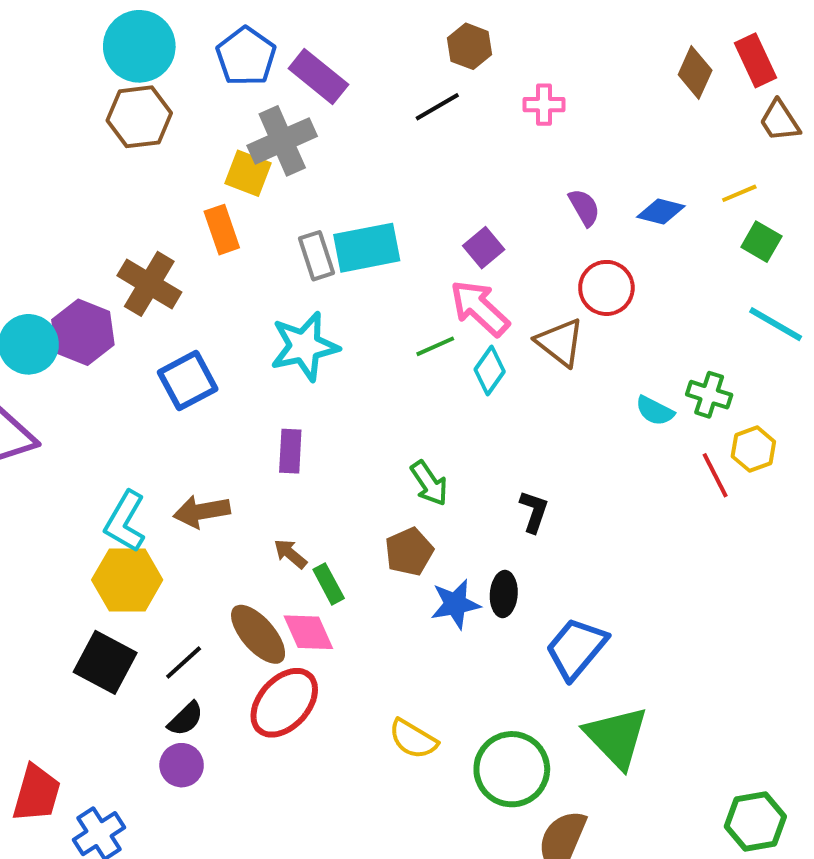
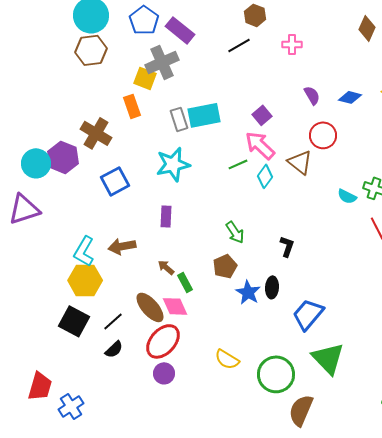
blue star: (455, 604) -> (248, 292), turned -30
purple circle: (182, 765) -> (164, 373), moved

